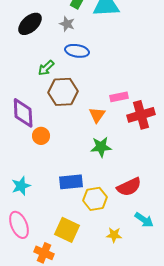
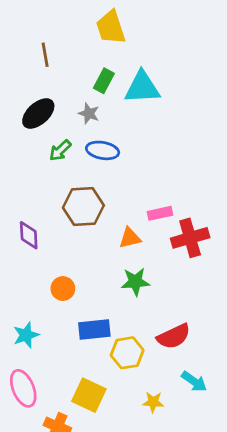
green arrow: (46, 68) -> (60, 150), moved
purple diamond: (23, 113) -> (29, 235), size x0.7
orange triangle: (97, 115) -> (130, 238), turned 42
orange circle: (41, 136) -> (63, 289), moved

